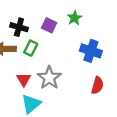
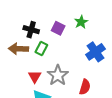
blue cross: (91, 51) -> (95, 52), turned 36
red semicircle: (97, 85) -> (85, 87), moved

